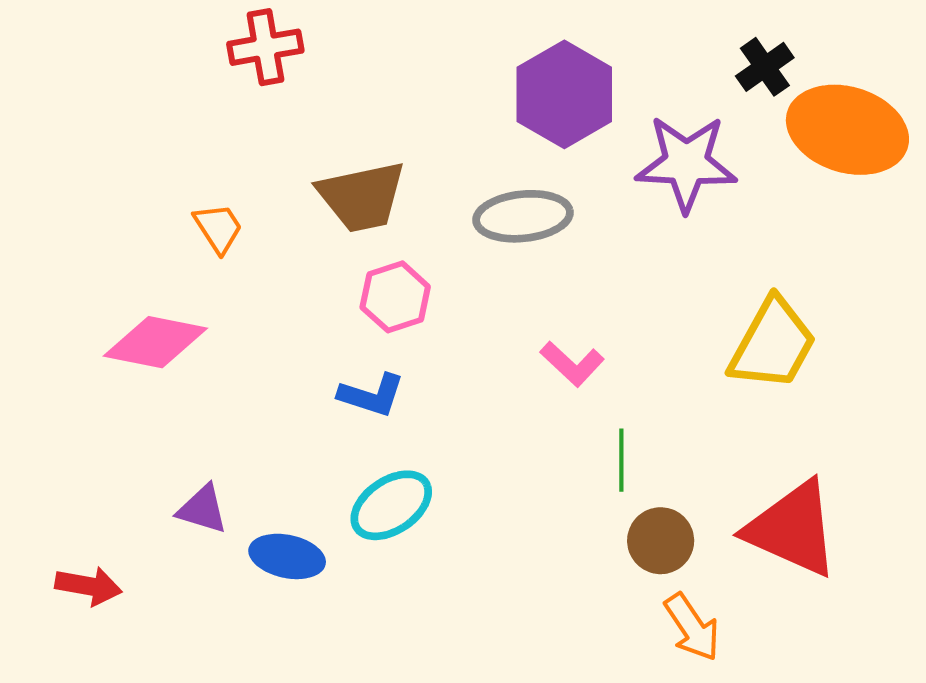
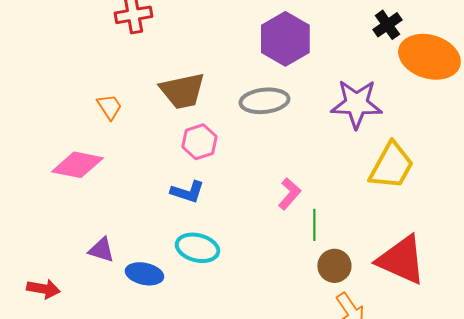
purple star: (686, 163) -> (356, 104), moved
pink L-shape: (572, 364) -> (289, 194), moved, turned -92
cyan ellipse: (391, 505) -> (197, 248), turned 48

